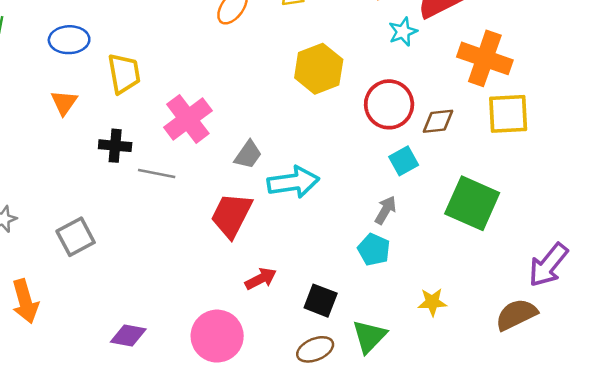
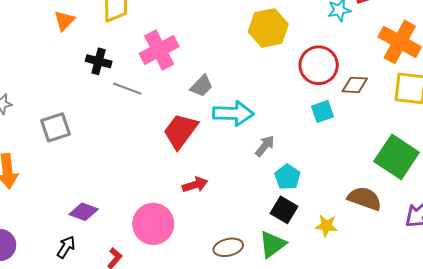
green square: (472, 203) -> (397, 157), moved
gray arrow: (386, 210) -> (265, 146), moved
black square: (321, 301) -> (284, 210), moved
brown semicircle: (516, 315) -> (365, 198), moved, turned 36

